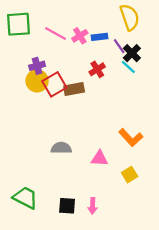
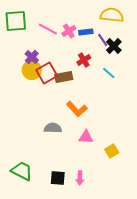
yellow semicircle: (130, 17) -> (112, 15), turned -65
purple cross: (37, 66) -> (32, 57), turned -32
cyan line: (128, 67) -> (109, 73), moved
orange L-shape: (131, 138) -> (77, 109), moved

